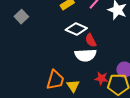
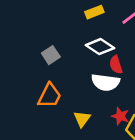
gray square: (21, 17) -> (51, 55), moved
orange trapezoid: (55, 80) -> (49, 96), moved

